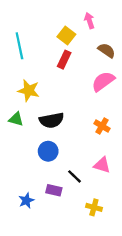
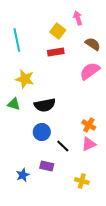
red rectangle: (64, 60) -> (56, 52), turned 56
orange cross: (102, 126) -> (89, 125), moved
pink triangle: (102, 165) -> (89, 144), turned -42
black line: (74, 176) -> (63, 146), moved

